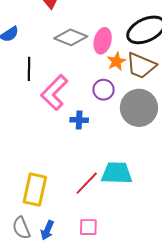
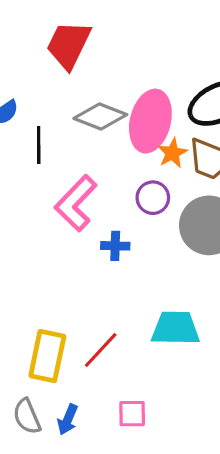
pink ellipse: (103, 41) -> (150, 121), size x1.5
black line: (29, 69) -> (39, 145), moved
red line: (87, 183) -> (101, 350), moved

